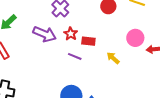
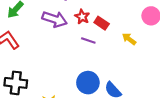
red rectangle: (88, 41) -> (102, 23), turned 32

